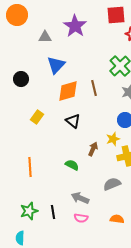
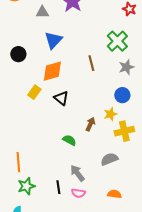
orange diamond: (68, 91) -> (52, 71), moved
black triangle: (73, 121) -> (61, 98), moved
orange line: (30, 167) -> (18, 162), moved
gray arrow: (80, 198) -> (77, 173), turned 30
black line: (53, 212) -> (58, 187), moved

